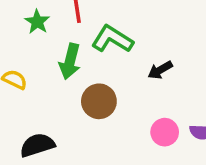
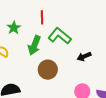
green star: (37, 22) -> (14, 28), moved

